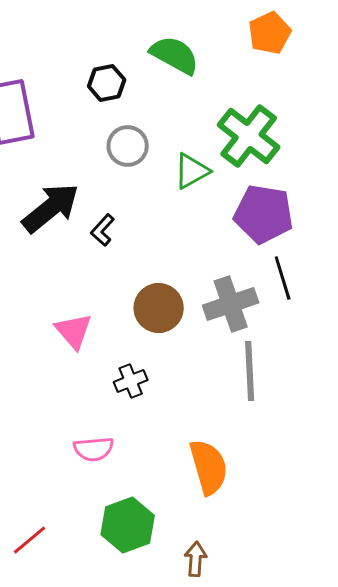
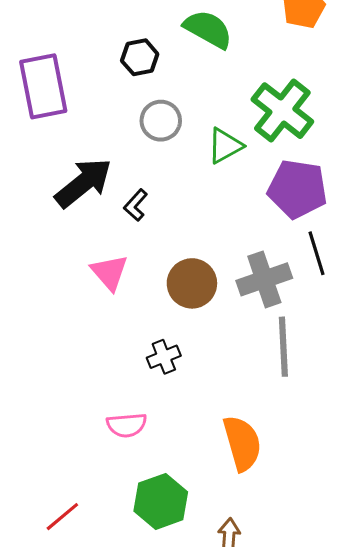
pink triangle: (74, 331) -> (110, 272), moved

